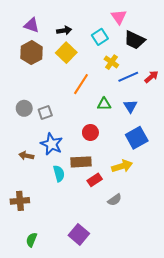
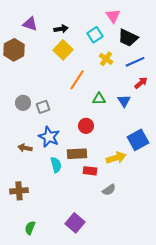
brown hexagon: (32, 53) -> (14, 50), moved
blue line: (128, 77) -> (135, 62), moved
red arrow: (151, 77) -> (141, 83), moved
blue square: (137, 138) -> (138, 140), moved
red rectangle: (95, 180) -> (90, 171), turned 40

